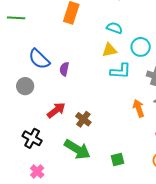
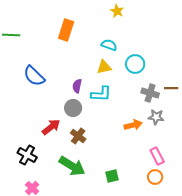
purple semicircle: (64, 69) -> (77, 86), moved
cyan L-shape: (120, 71) -> (101, 94), moved
gray circle: (25, 86) -> (73, 108), moved
orange arrow: (139, 108) -> (133, 125), turned 96

